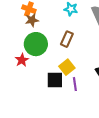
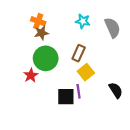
yellow square: (67, 67) -> (86, 72), moved
purple line: (75, 84) -> (79, 91), moved

